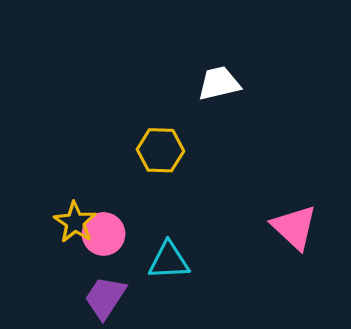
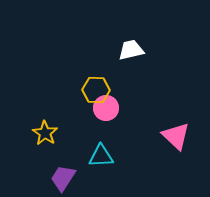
pink circle: (104, 234) -> (106, 108), moved

